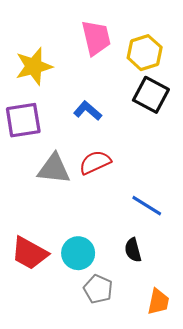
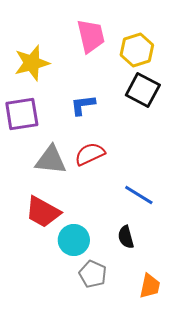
blue L-shape: (88, 111) -> (83, 105), turned -48
red trapezoid: (30, 253) -> (43, 212), moved

